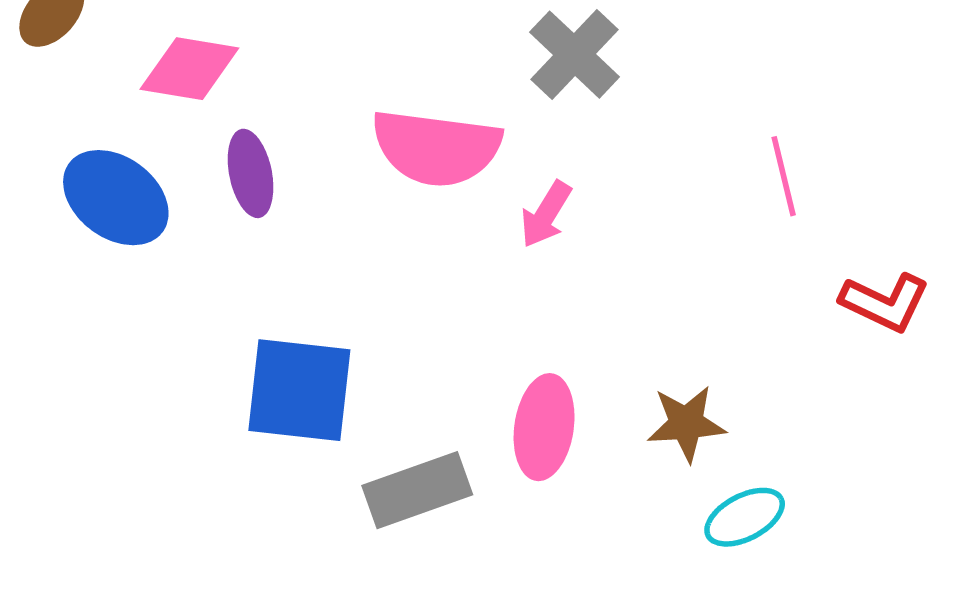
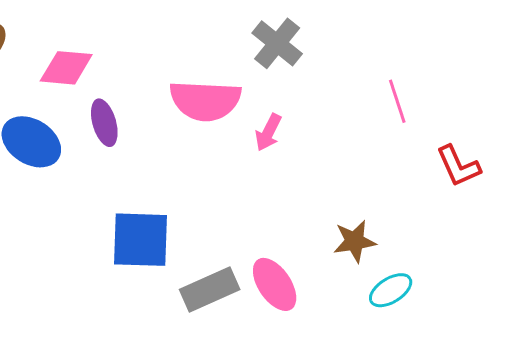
red L-shape: (885, 302) -> (458, 166), turned 45
pink ellipse: (544, 427) -> (275, 284), moved, turned -38

